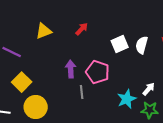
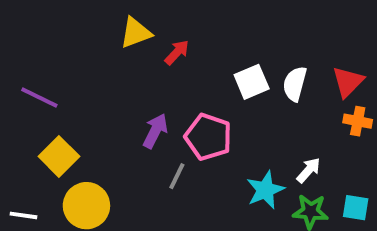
yellow triangle: (44, 31) -> (136, 33), moved
purple arrow: (71, 69) -> (155, 131), turned 30
gray line: (82, 92) -> (177, 176), turned 32

